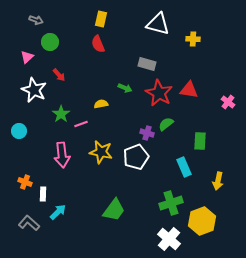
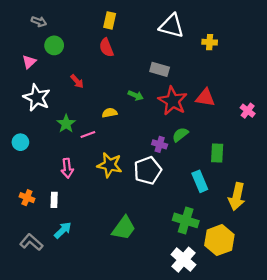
red arrow: (59, 75) -> (77, 81), moved
pink arrow: (62, 155) -> (67, 168), size x0.7
yellow arrow: (218, 181) -> (237, 197), size x1.4
white rectangle: (43, 194) -> (54, 200), moved
green cross: (171, 203) -> (186, 220), turned 35

